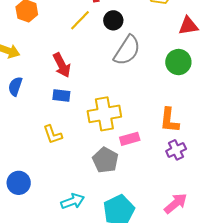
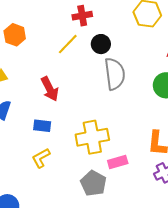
gray semicircle: (127, 50) -> (115, 74), turned -40
blue rectangle: (61, 95) -> (42, 126), moved
yellow L-shape: (53, 134) -> (41, 158), turned 80

